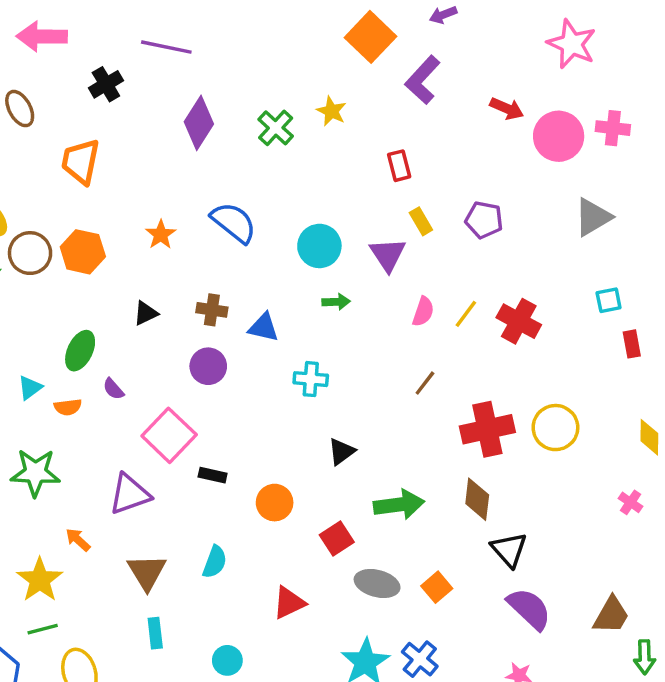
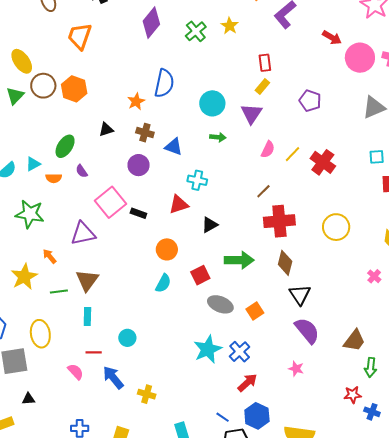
yellow rectangle: (421, 221) -> (262, 87), moved, turned 63
blue semicircle: (234, 223) -> (164, 83), turned 56
orange star: (161, 235) -> (136, 101), moved
red cross: (487, 429) -> (279, 221), moved
black rectangle: (213, 475) -> (138, 213), moved
cyan semicircle: (215, 562) -> (163, 283), moved
red triangle: (289, 603) -> (179, 204), moved
green line: (43, 629) -> (59, 291), moved

